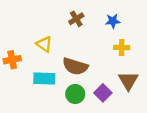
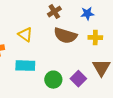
brown semicircle: (75, 66) -> (65, 36), moved

